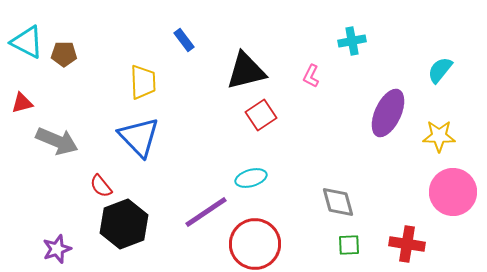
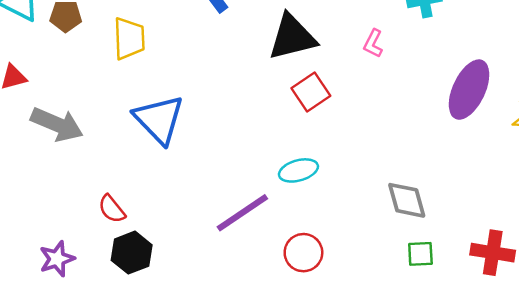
yellow trapezoid: (143, 82) -> (129, 38), moved
red semicircle: (101, 186) -> (112, 209), moved
black hexagon: (124, 224) -> (132, 253), moved, size x0.7
red circle: (255, 244) -> (303, 253), size x0.6

